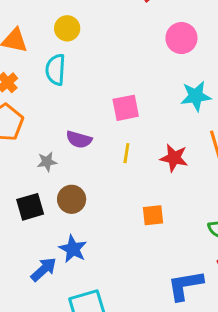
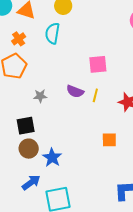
purple semicircle: (79, 140) -> (75, 91), moved
brown circle: (72, 199) -> (29, 149), moved
blue arrow: (44, 269) -> (31, 182), moved

